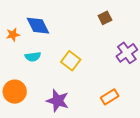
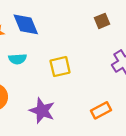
yellow square: (71, 61) -> (60, 67), turned 36

